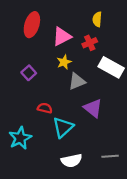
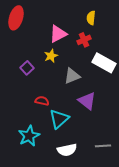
red ellipse: (32, 25) -> (16, 18), moved
yellow star: (64, 62) -> (51, 56), moved
cyan star: (20, 138) -> (29, 136), moved

